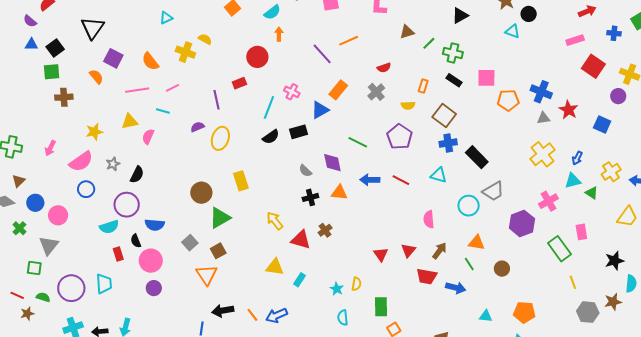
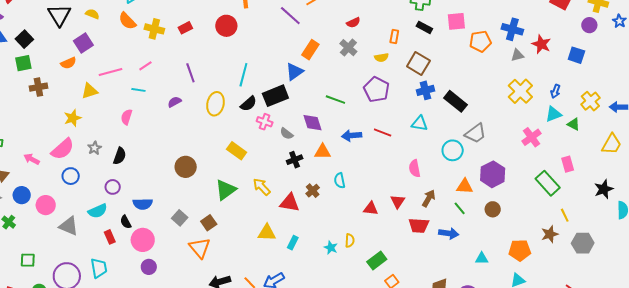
yellow semicircle: (205, 39) -> (92, 14), moved
purple square: (113, 58) -> (83, 43), turned 36
orange semicircle: (150, 61) -> (127, 21), moved
orange semicircle: (96, 77) -> (68, 63), turned 112
red rectangle: (239, 83) -> (185, 28), moved
pink cross: (292, 92) -> (265, 122), moved
yellow triangle: (130, 121) -> (89, 91), moved
black rectangle: (299, 132) -> (275, 96), size x1.4
yellow ellipse: (220, 138) -> (215, 104), moved
pink arrow: (50, 148) -> (32, 159), moved, turned 98
yellow rectangle: (241, 181) -> (237, 151), moved, turned -30
purple circle: (127, 205) -> (113, 187), size x0.6
green triangle: (220, 218) -> (226, 190), moved
purple hexagon: (522, 223) -> (493, 174), moved
gray triangle: (49, 245) -> (69, 226), moved, turned -40
red triangle: (381, 254) -> (371, 209), turned -42
brown star: (613, 302) -> (550, 234), moved
green rectangle: (381, 307) -> (377, 261), turned 60
cyan semicircle: (343, 318) -> (340, 181), moved

